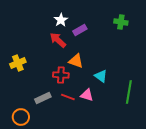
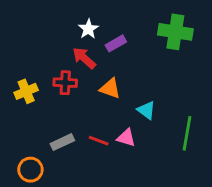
green cross: (121, 22) -> (175, 32), size x1.6
red cross: (61, 75) -> (65, 83), moved

